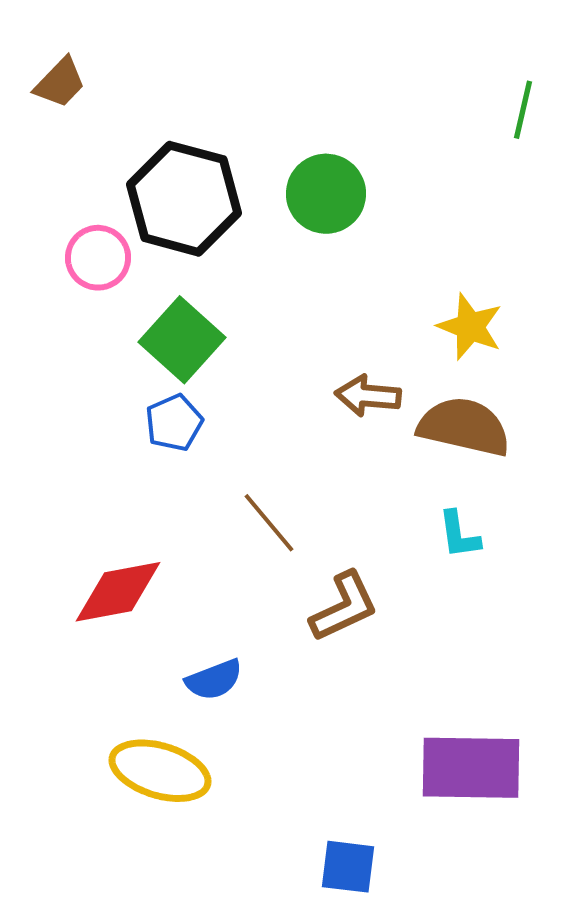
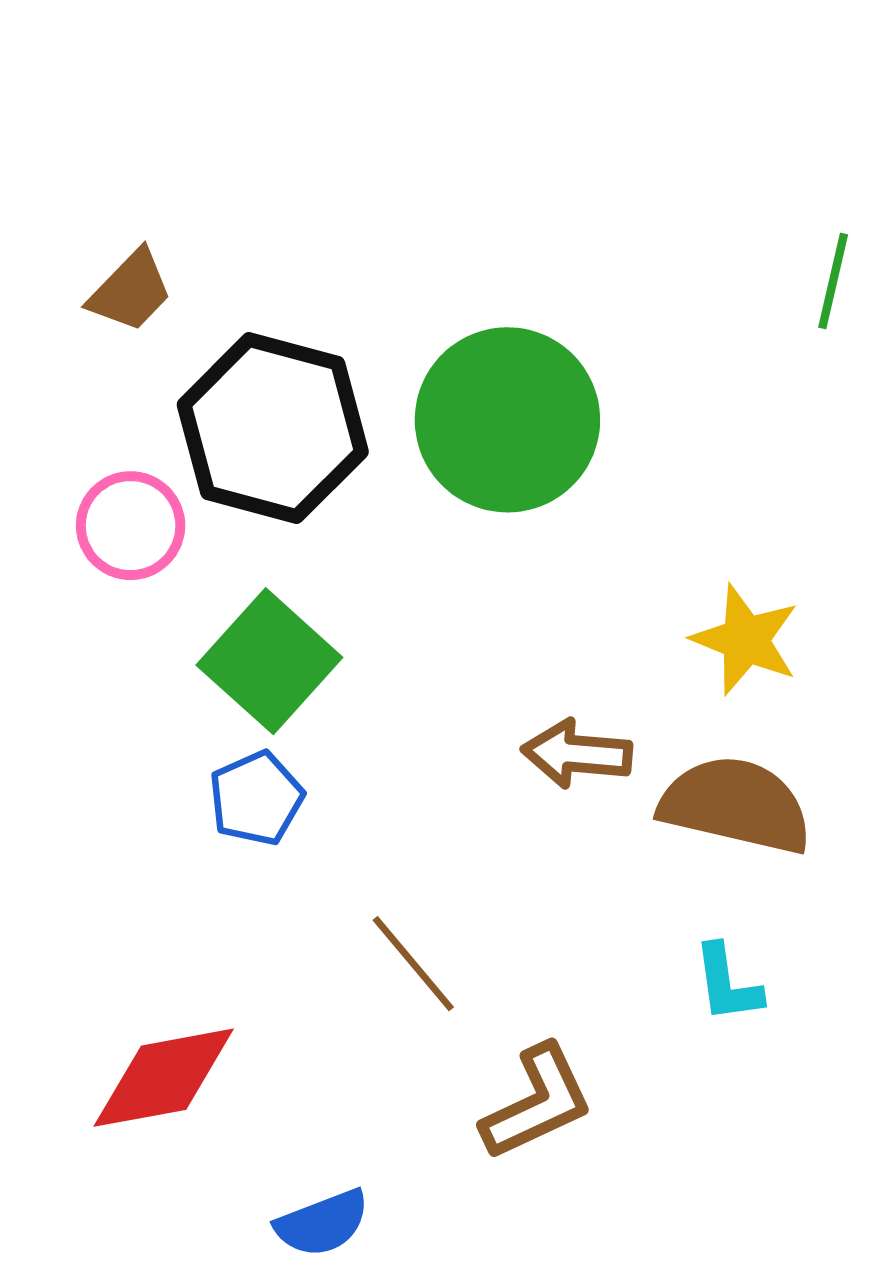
brown trapezoid: (60, 83) -> (131, 291), moved
green circle: (326, 194) -> (507, 420), size x1.4

